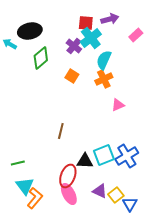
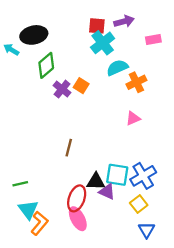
pink rectangle: (136, 35) -> (153, 39), turned 32
purple cross: (74, 46) -> (62, 89), moved
cyan semicircle: (104, 60) -> (117, 68), turned 42
orange cross: (104, 79) -> (136, 82), moved
cyan square: (104, 155) -> (117, 175), turned 30
purple triangle: (100, 191) -> (107, 192), moved
yellow square: (116, 195) -> (139, 204), moved

